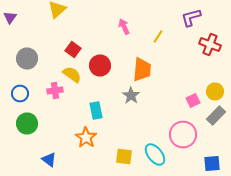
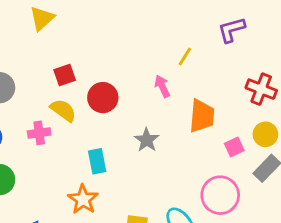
pink arrow: (124, 26) -> (162, 86), moved
red cross: (210, 44) -> (261, 89), moved
red square: (73, 50) -> (65, 75), turned 35
orange trapezoid: (142, 70) -> (202, 116), moved

